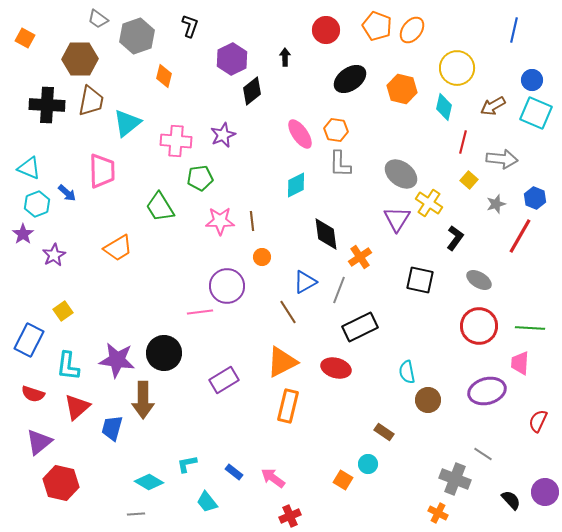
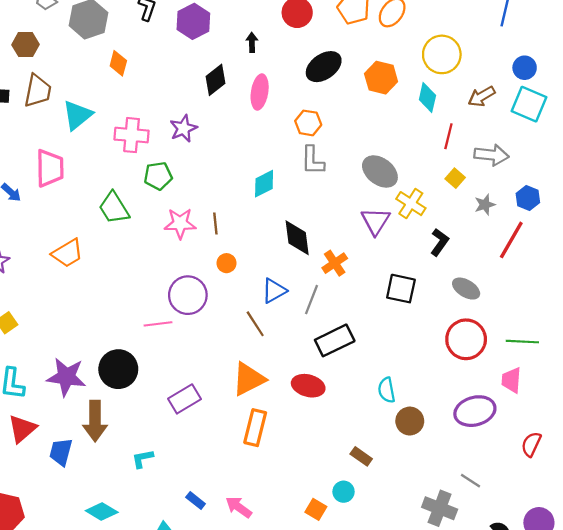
brown hexagon: (80, 59) -> (26, 45), size x0.7
purple hexagon: (232, 59) -> (193, 21), moved
pink ellipse: (300, 134) -> (260, 92), moved, turned 44
cyan L-shape: (187, 464) -> (143, 459), moved

